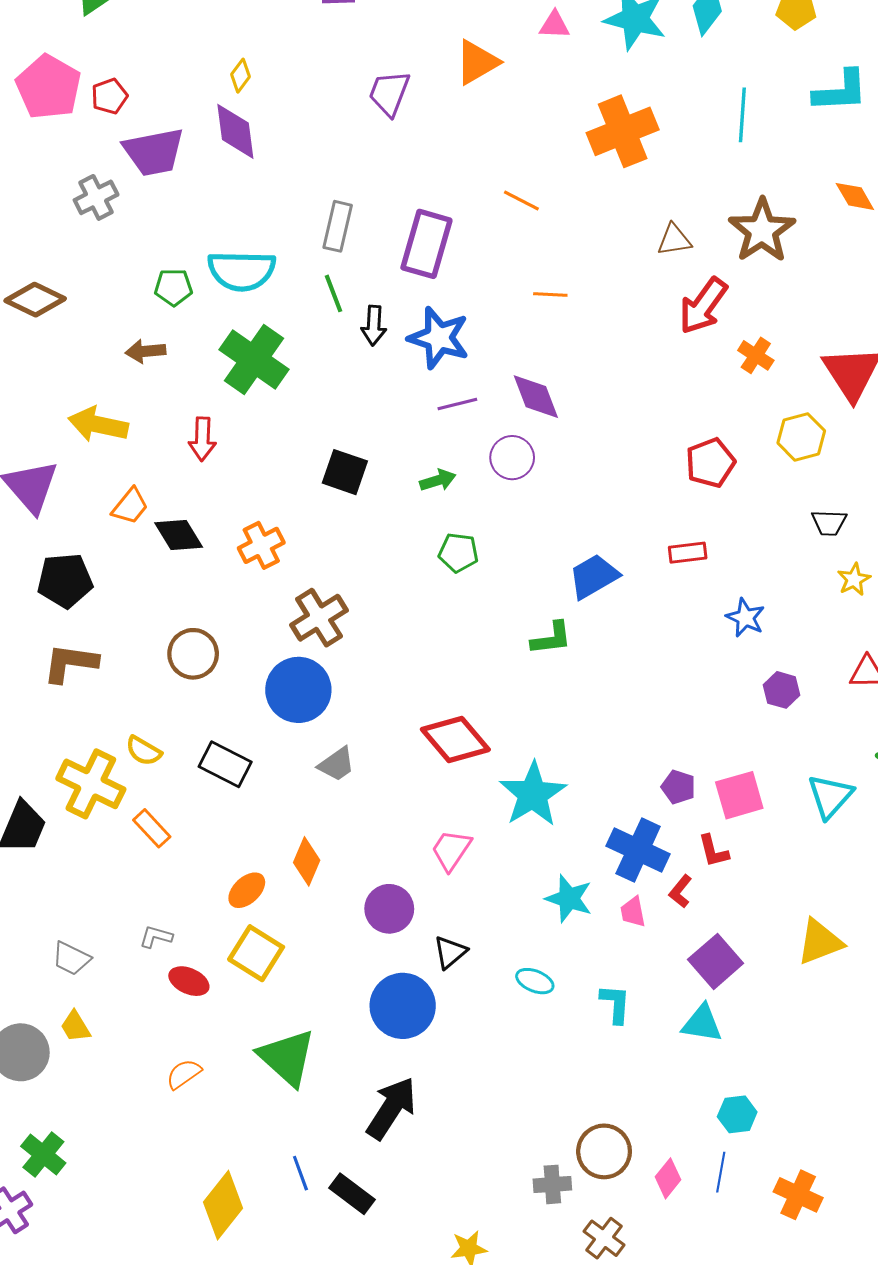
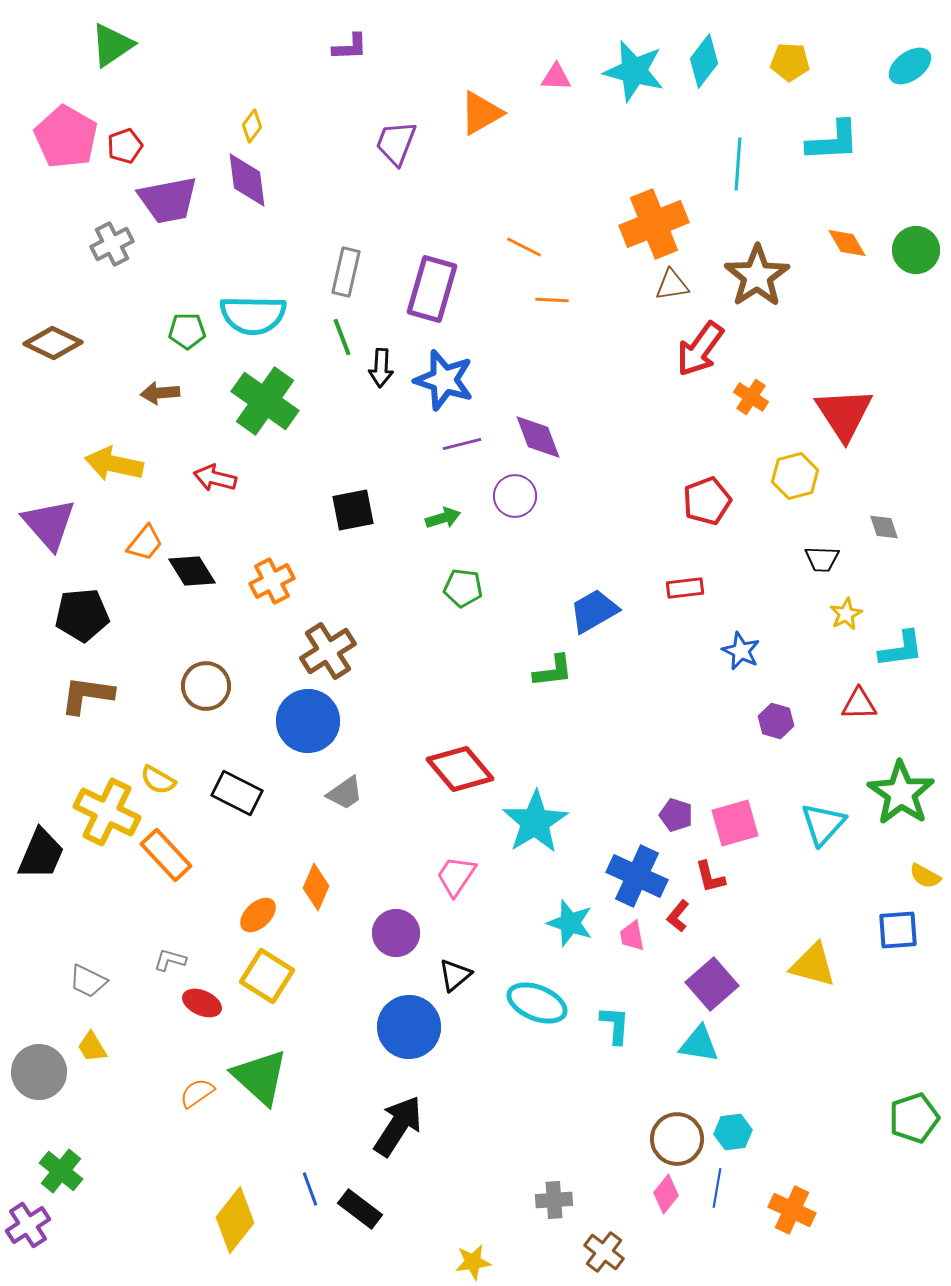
orange cross: (623, 131) -> (654, 224), moved
orange line: (550, 294) -> (552, 300), moved
red arrow: (202, 439) -> (215, 478), turned 102
black square: (345, 472) -> (353, 510), turned -30
orange rectangle: (152, 828) -> (166, 855), size x1.4
yellow triangle: (820, 942) -> (813, 965), turned 36
cyan ellipse: (535, 981) -> (537, 1003), size x1.6
green triangle: (287, 1057) -> (260, 1077), moved
brown circle: (604, 1151) -> (677, 1139), moved

